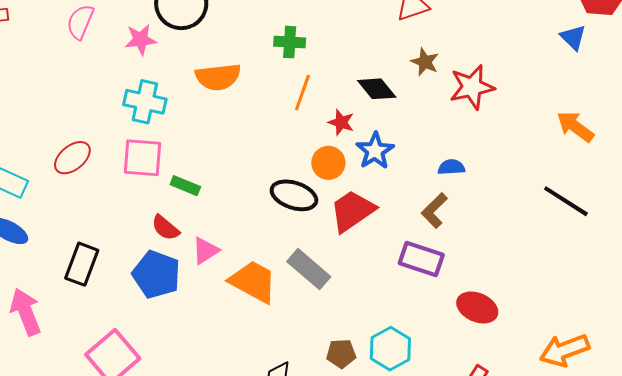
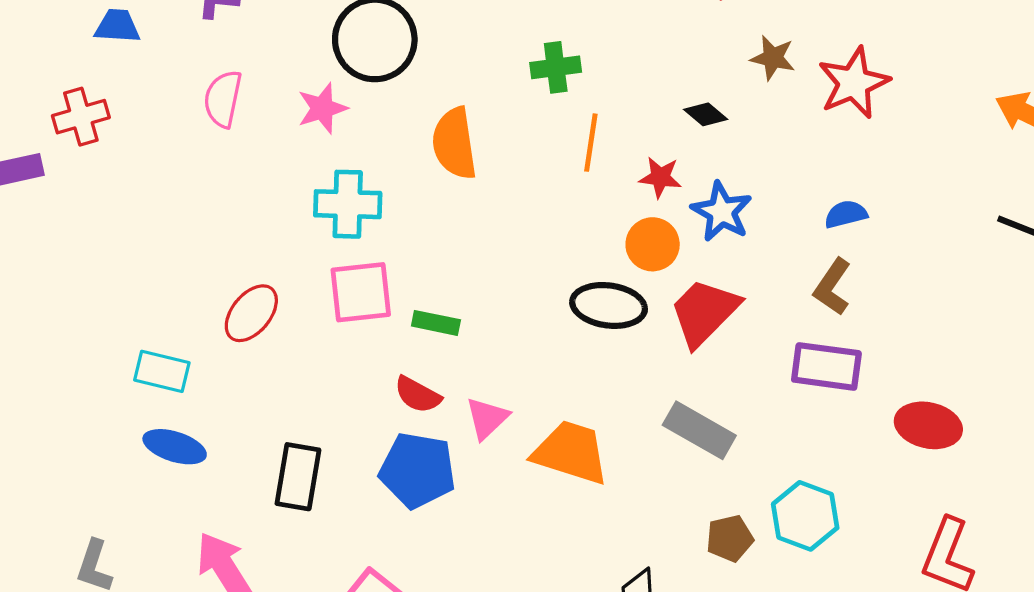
orange semicircle: (218, 77) -> (454, 143), turned 99
black diamond: (377, 89) -> (706, 114), size x0.7
gray rectangle: (309, 269) -> (699, 430), moved

